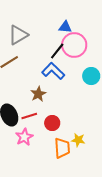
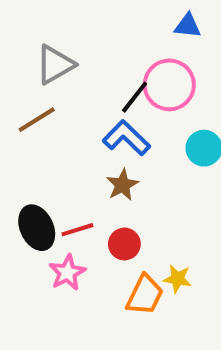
blue triangle: (65, 27) -> (188, 26), moved
brown star: (38, 94) -> (122, 185), moved
orange trapezoid: (62, 148) -> (145, 295), turned 30

